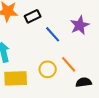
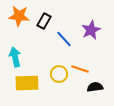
black rectangle: (33, 16) -> (44, 21), turned -35
orange line: (69, 64) -> (80, 69), turned -30

